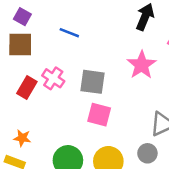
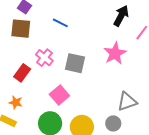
red rectangle: (27, 87) -> (22, 73), moved
pink square: (99, 115) -> (59, 95), moved, turned 30

